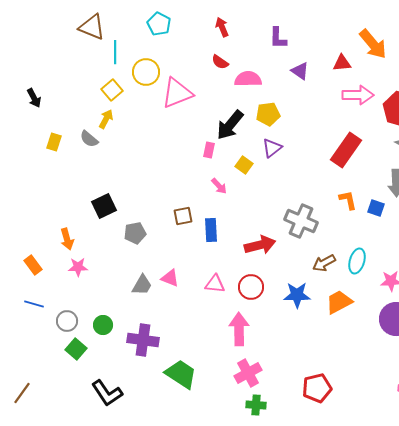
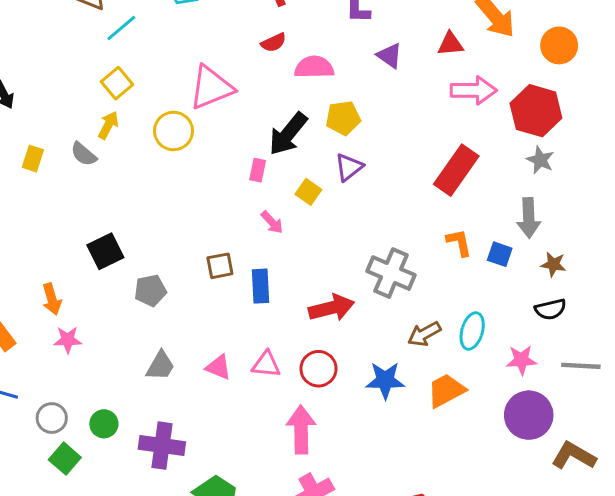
cyan line: (115, 52) -> (121, 28), turned 50
red semicircle: (220, 62) -> (274, 43), turned -60
yellow circle: (146, 72) -> (174, 131), moved
pink triangle: (170, 278) -> (218, 367), moved

